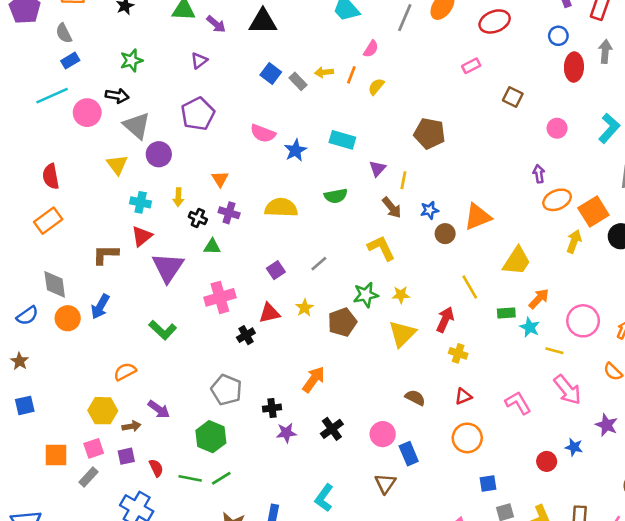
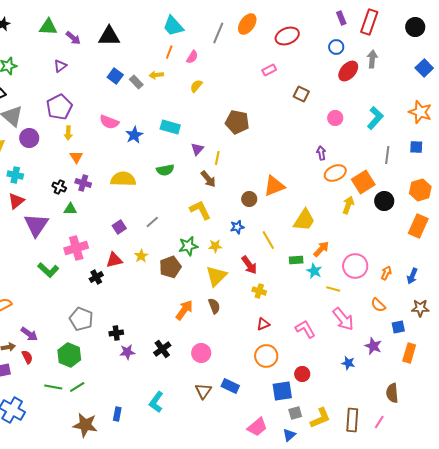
red ellipse: (574, 67) -> (348, 71), turned 40
orange line: (351, 75) -> (169, 52), moved
yellow arrow: (178, 197) -> (68, 133), moved
blue star: (429, 210) -> (237, 227), moved
red arrow: (445, 320) -> (249, 265), turned 120
green L-shape: (163, 330) -> (48, 270), moved
orange arrow: (314, 379) -> (184, 310), moved
brown semicircle: (415, 398) -> (214, 306), moved, turned 42
blue rectangle: (409, 454) -> (230, 386), moved, turned -42
red circle: (547, 461) -> (302, 374), moved
red semicircle: (156, 468) -> (27, 357), moved
blue square: (488, 484) -> (282, 391), size x1.5

